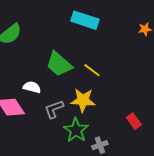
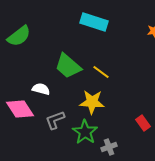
gray L-shape: (54, 109) -> (55, 120), moved

